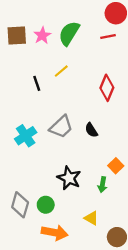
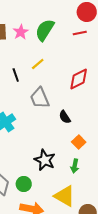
red diamond: (107, 88) -> (79, 79), turned 40
gray trapezoid: (61, 127) -> (40, 98), moved, turned 110
orange square: (116, 166) -> (79, 142), moved
yellow triangle: (91, 218) -> (65, 196), size x1.6

